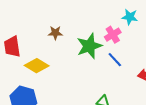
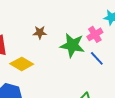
green star: (89, 46) -> (72, 45), turned 30

